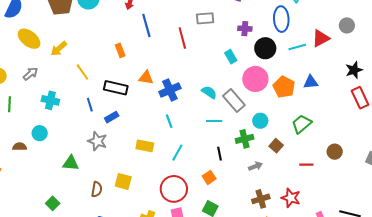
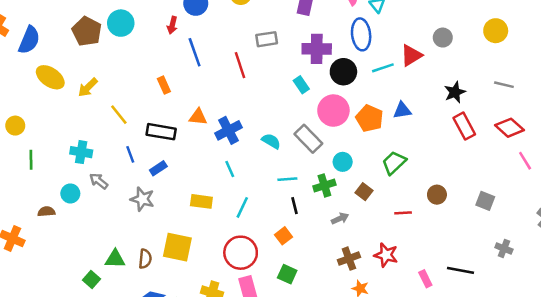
purple cross: (245, 29) -> (317, 49), size x1.6
gray arrow: (30, 74) -> (99, 181), moved, turned -98
cyan semicircle: (209, 92) -> (271, 141), moved
cyan line: (214, 121) -> (287, 179), moved
green triangle: (71, 163) -> (115, 259), moved
yellow square: (123, 181) -> (177, 247), size x1.4

